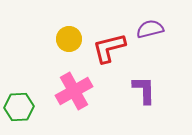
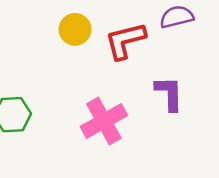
pink cross: (74, 91) -> (104, 121), moved

